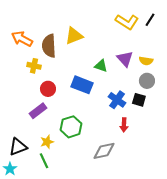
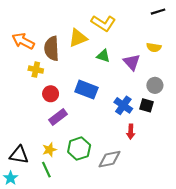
black line: (150, 20) -> (158, 12), moved, turned 40
yellow L-shape: (127, 22) -> (103, 23), moved
yellow semicircle: (146, 61) -> (154, 47), moved
green triangle: (101, 66) -> (103, 56), moved
purple rectangle: (38, 111) -> (58, 117), moved
green hexagon: (71, 127) -> (79, 149), moved
black triangle: (18, 147) -> (19, 155), turned 30

